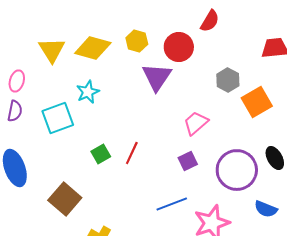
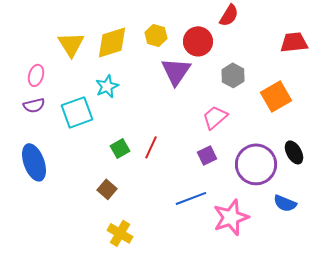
yellow diamond: (93, 48) -> (112, 42), turned -33
gray hexagon: (228, 80) -> (233, 75), moved
purple semicircle: (15, 111) -> (34, 105), turned 65
brown square: (65, 199) -> (107, 189), moved, size x0.6

